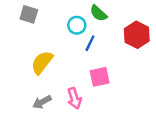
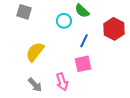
blue line: (90, 43) -> (84, 41), moved
gray arrow: (42, 102) -> (35, 85), turned -105

